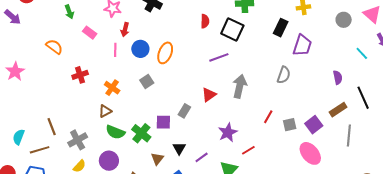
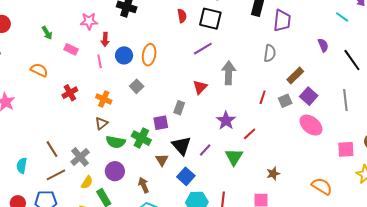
brown rectangle: (338, 110) -> (295, 75), moved
black triangle: (179, 148) -> (181, 146), size x1.5
brown line: (40, 150) -> (56, 175), moved

